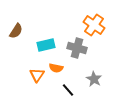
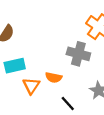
cyan rectangle: (46, 45) -> (15, 66), moved

